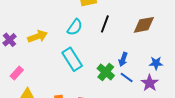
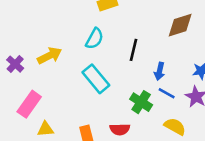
black line: (105, 24) -> (133, 50), moved
green cross: (106, 72) -> (141, 102), moved
pink rectangle: (17, 73) -> (29, 104), size x1.5

